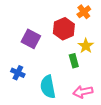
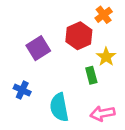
purple square: (31, 39) -> (38, 48), turned 30

